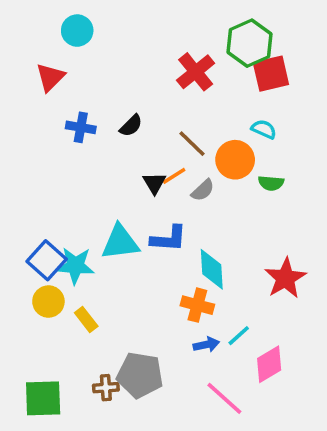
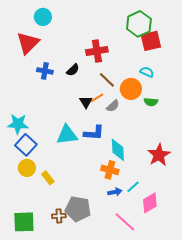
red cross: (196, 72) -> (97, 51), moved, turned 30
red triangle: (50, 77) -> (28, 43), size x1.4
cyan star: (75, 266) -> (18, 124), moved

